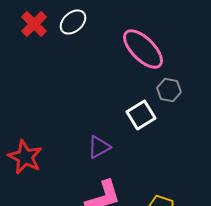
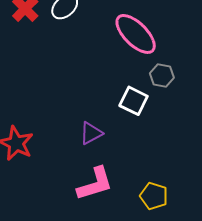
white square: (141, 115) -> (134, 101), turned -32

